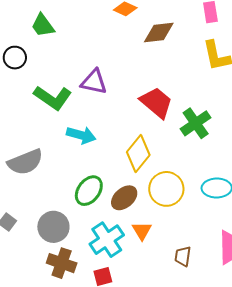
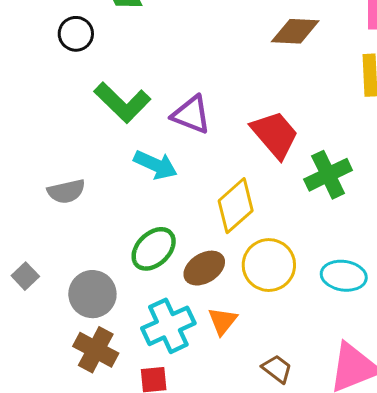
purple triangle: (94, 82) -> (191, 115), moved
gray semicircle: (25, 162) -> (66, 191), size x0.7
brown trapezoid: (183, 256) -> (277, 369), turned 110

